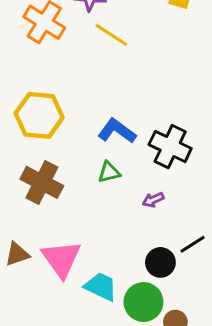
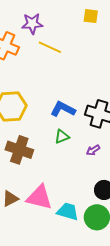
pink triangle: (61, 259) -> (39, 197), turned -32

